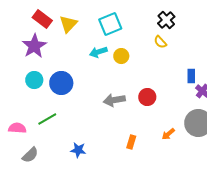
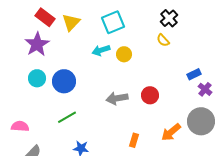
blue rectangle: (191, 76) -> (194, 74), turned 64
green line: (47, 119) -> (67, 117), moved
orange arrow: (168, 134) -> (171, 132), size x1.5

